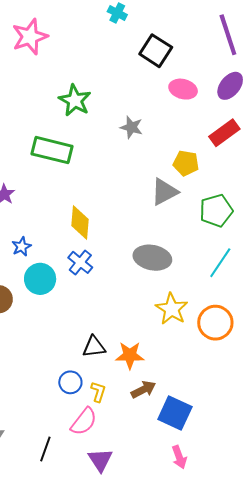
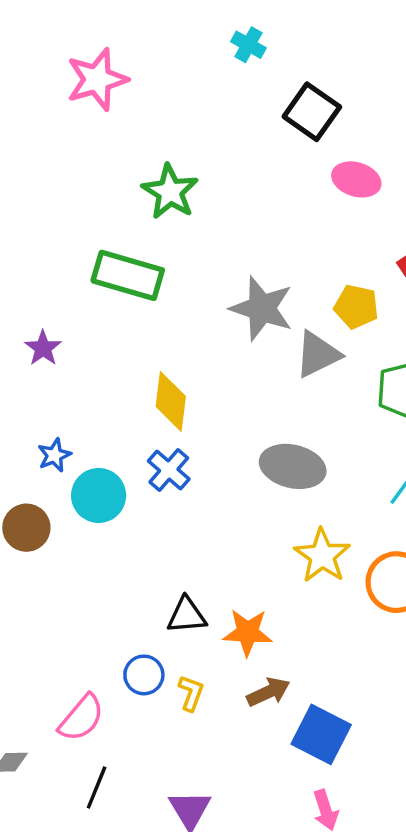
gray star: (131, 127) -> (262, 308), moved, size x1.6
blue star: (22, 247) -> (54, 455), moved
pink semicircle: (84, 422) -> (81, 718), moved

